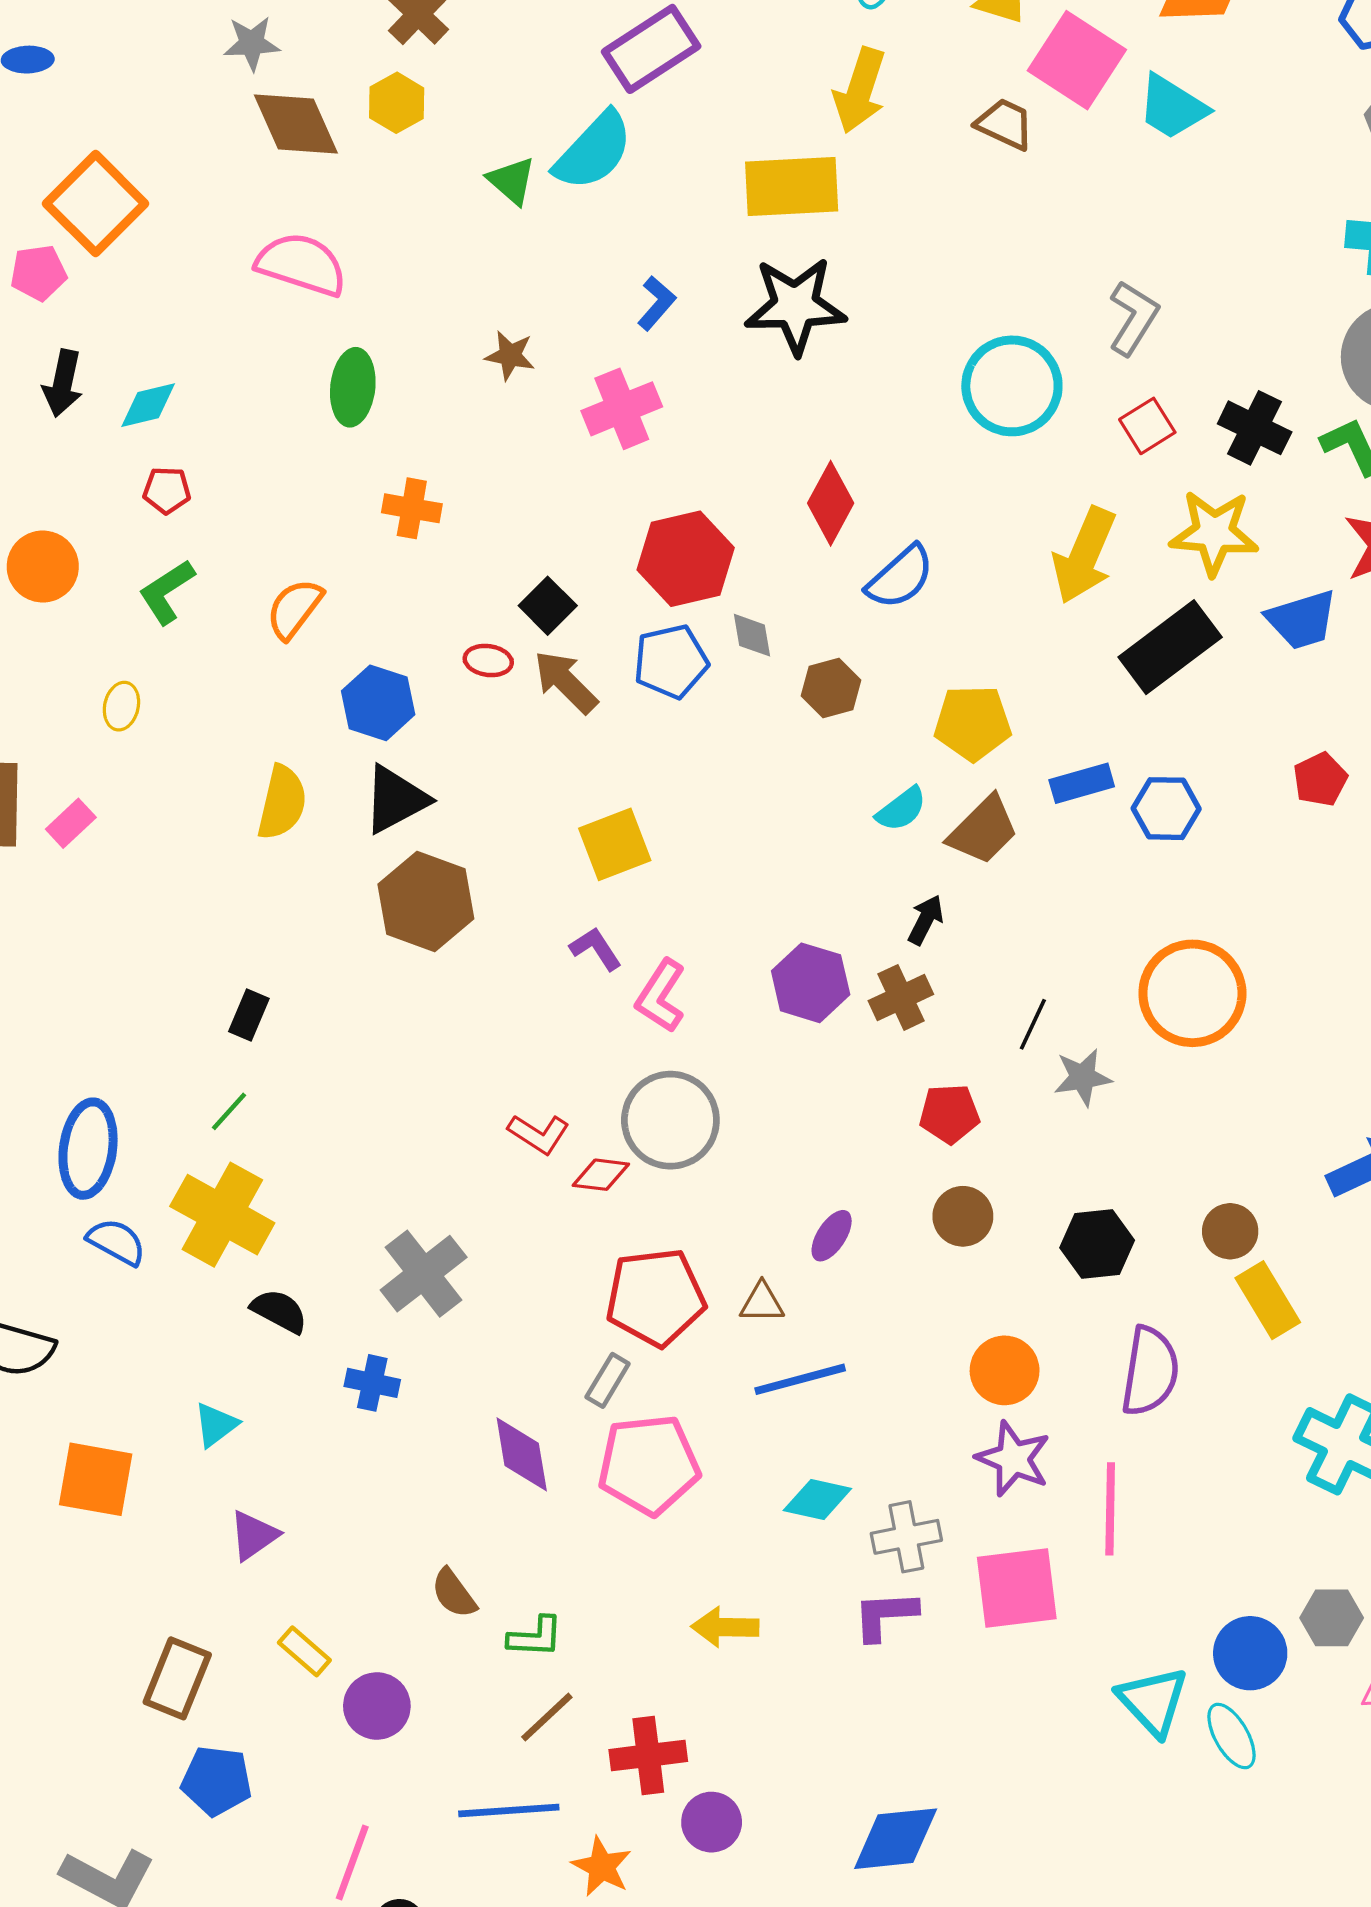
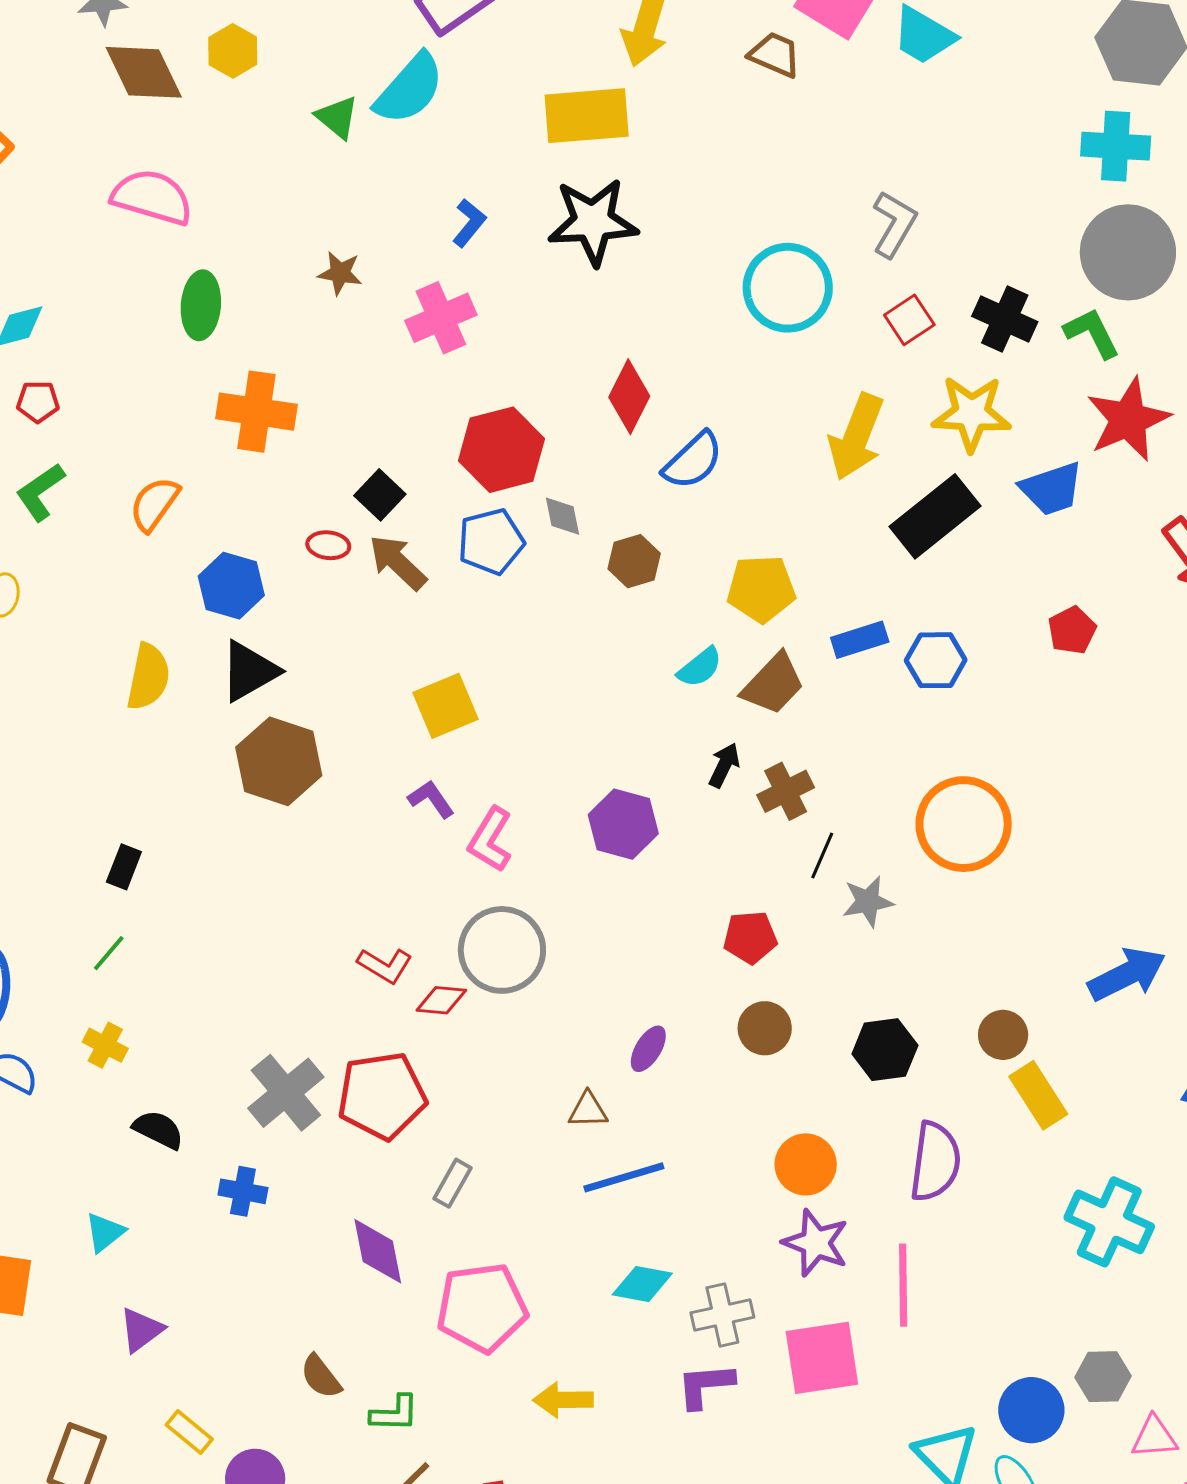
orange cross: (412, 508) -> (256, 412), size x1.5
brown cross: (901, 997) -> (786, 791), moved
yellow cross: (222, 1215) -> (105, 1045), size x0.5
red pentagon: (656, 1297) -> (382, 1096), moved
pink pentagon: (649, 1465) -> (482, 1308), moved

